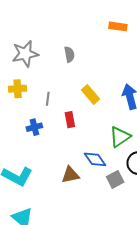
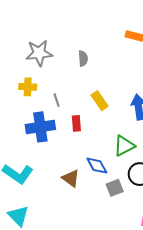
gray line: (48, 99) -> (57, 100), turned -32
blue cross: (34, 127) -> (40, 127), size x1.8
brown triangle: (70, 175) -> (71, 178), turned 42

